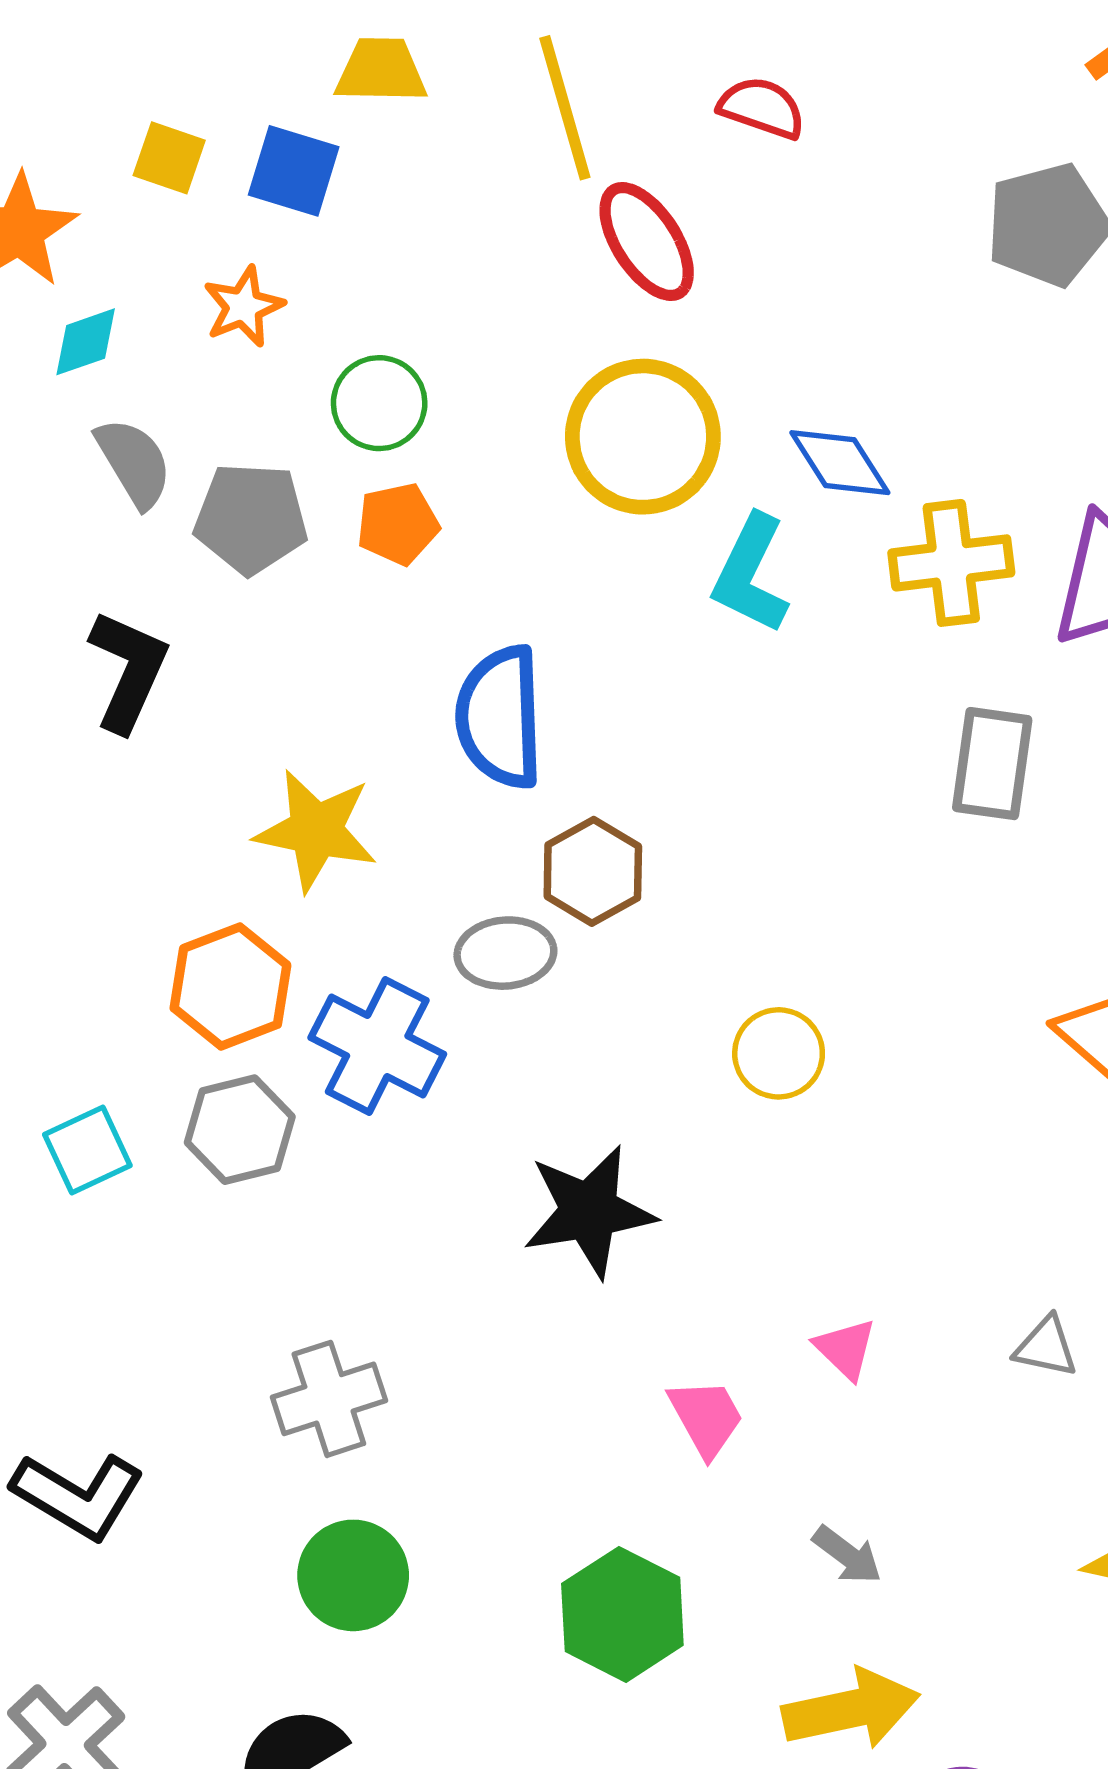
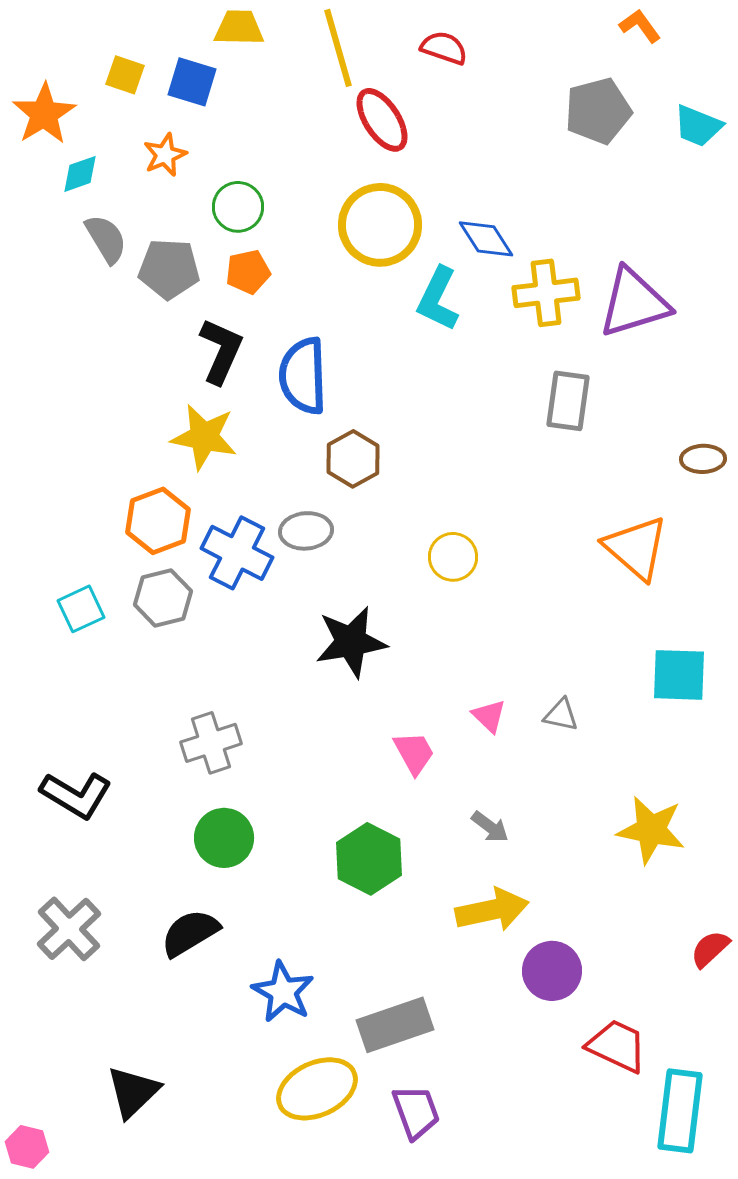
black L-shape: (128, 671) -> (221, 351), moved
gray ellipse: (505, 953) -> (306, 531), moved
gray triangle: (1046, 1347) -> (561, 715), moved

